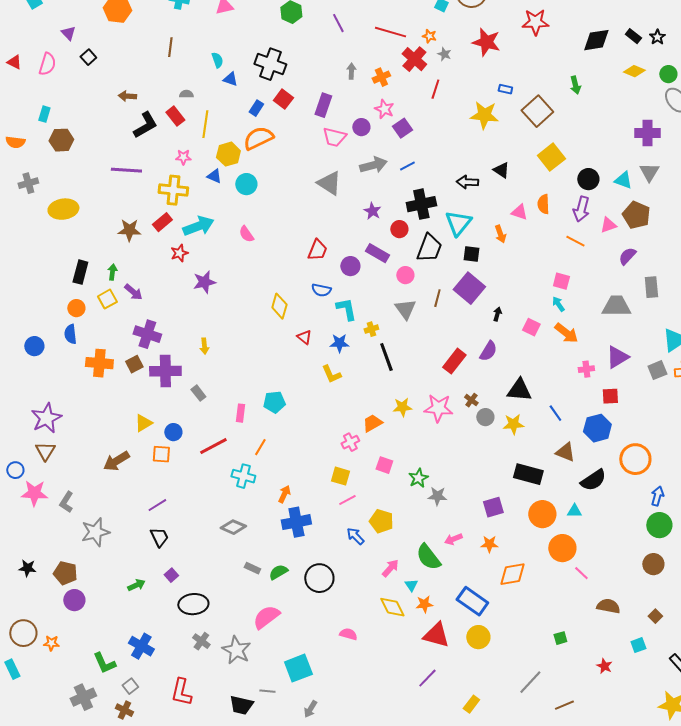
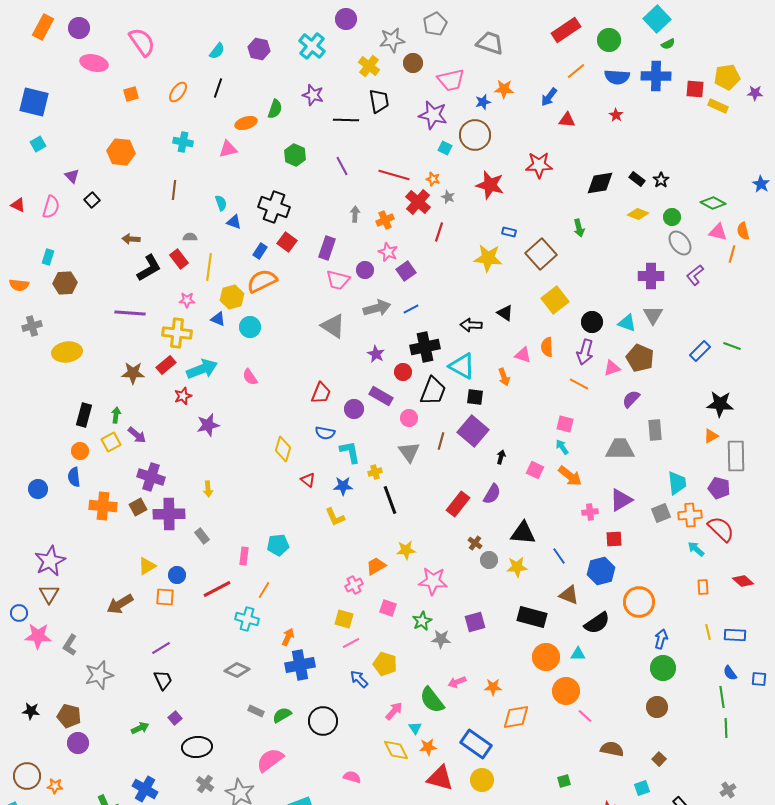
cyan triangle: (458, 223) -> (462, 366), turned -40
pink star: (438, 408) -> (433, 581), moved
purple square: (493, 507) -> (475, 622), moved

